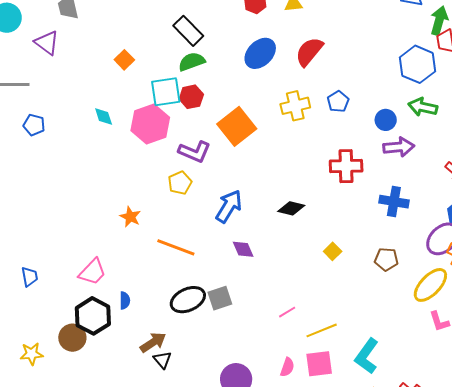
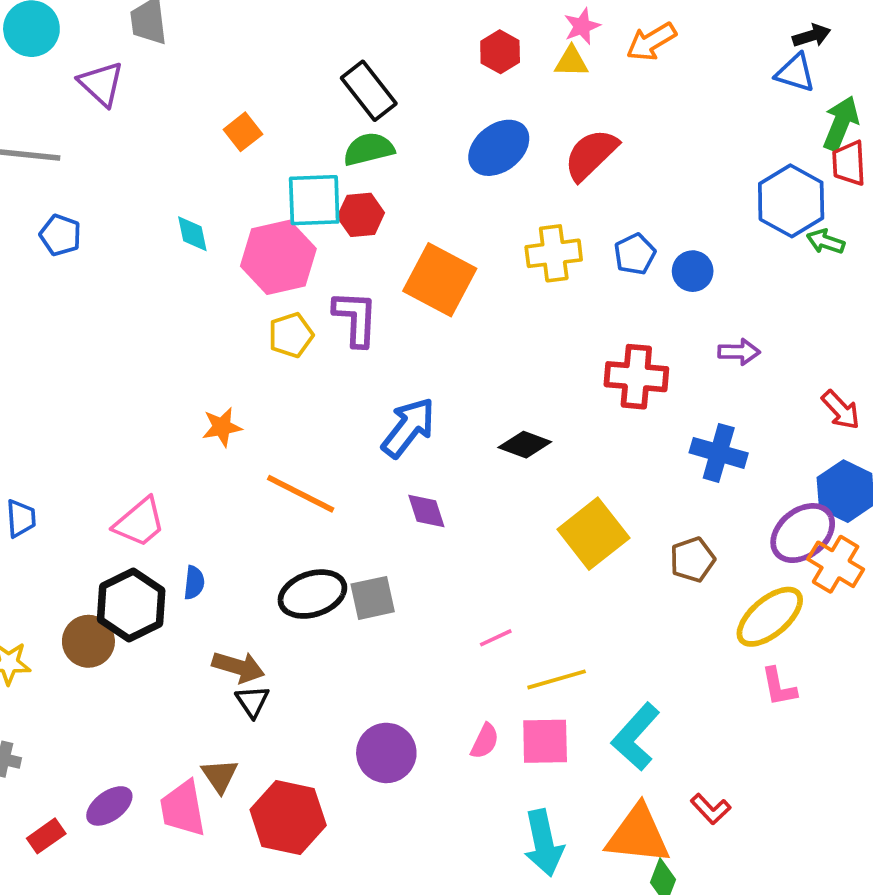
green arrow: (423, 107) -> (826, 242), moved, size x0.7
blue circle: (386, 120) -> (693, 271), moved
orange square: (237, 126) -> (440, 280), turned -30
purple arrow: (399, 147) -> (739, 352), size x0.7
purple L-shape: (195, 152) -> (356, 318), turned -116
yellow pentagon: (180, 183) -> (291, 335), moved
orange star: (130, 217) -> (222, 427), turned 30
yellow square: (333, 251) -> (593, 534), size x2.0
brown pentagon: (386, 259) -> (692, 560), turned -30
brown arrow: (153, 342) -> (238, 667), turned 44

